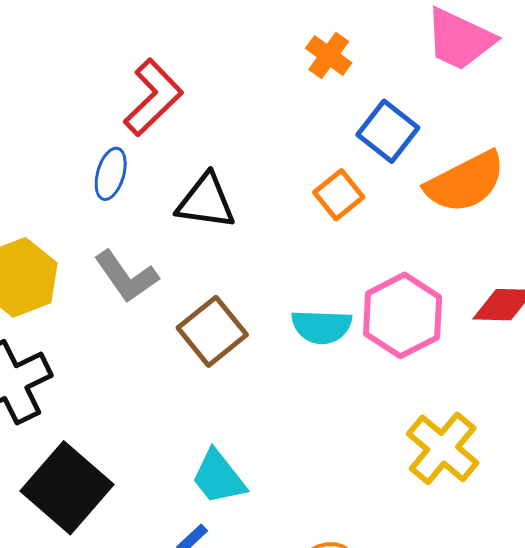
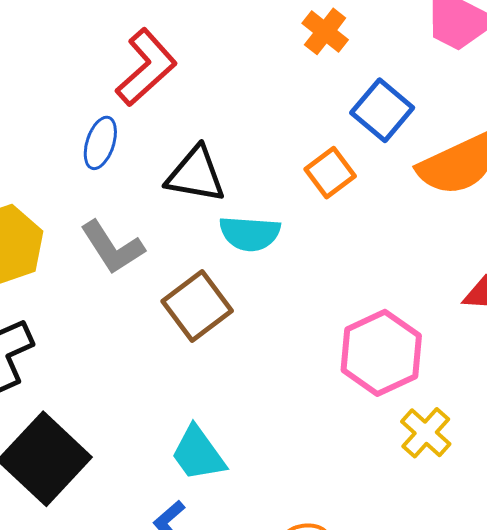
pink hexagon: (403, 315) -> (381, 353), moved
cyan semicircle: (322, 327) -> (250, 233), moved
yellow cross: (443, 448) -> (426, 433), size x0.7

